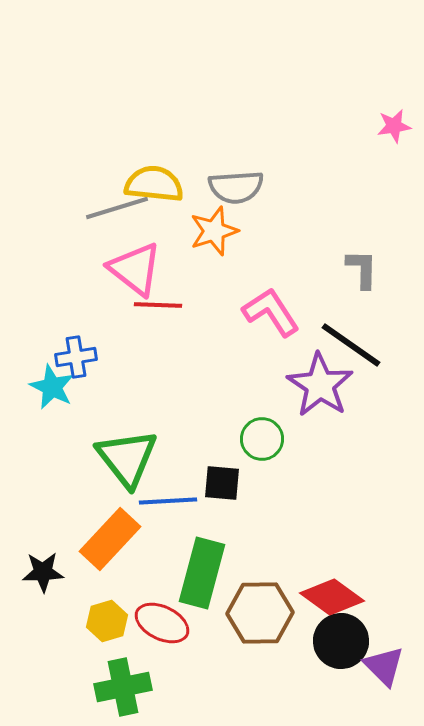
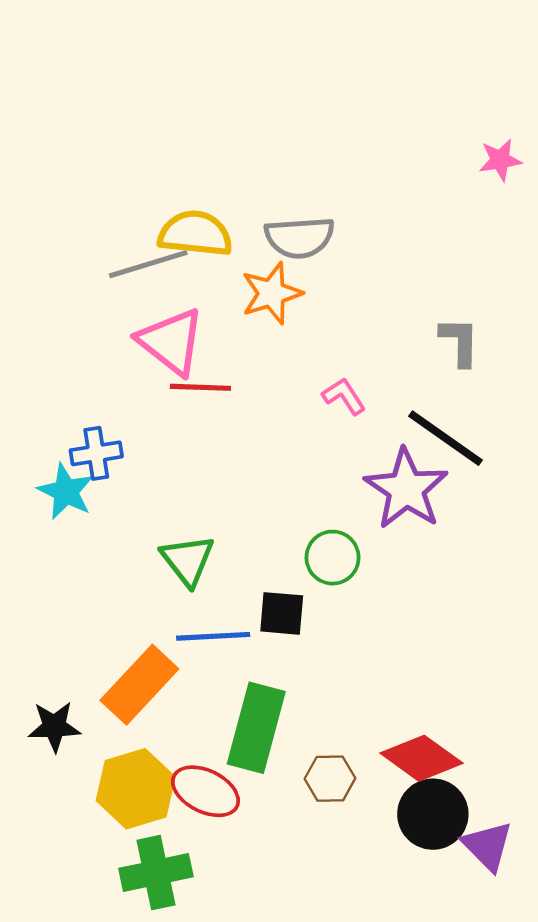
pink L-shape: (271, 312) -> (344, 396), size x0.6
green triangle: (127, 458) -> (188, 560), moved, size x0.7
brown hexagon: (260, 613) -> (330, 779), size x0.6
yellow hexagon: (107, 621) -> (136, 789), size x1.5

